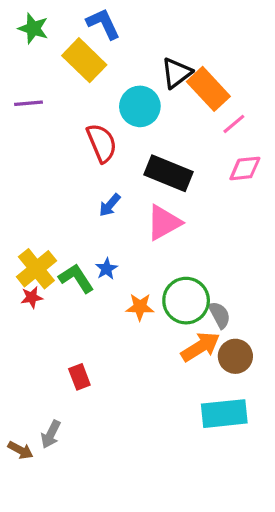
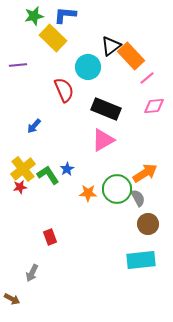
blue L-shape: (103, 24) -> (65, 15), turned -60
green star: (33, 28) -> (34, 16), moved, turned -30
blue arrow: (110, 205) -> (34, 126), moved
orange arrow: (200, 347) -> (145, 173), moved
brown arrow: (21, 450) -> (12, 299), moved

